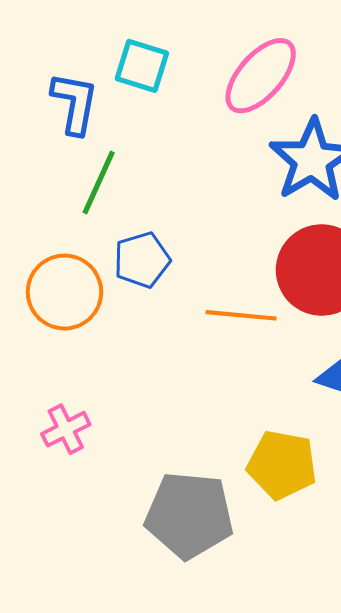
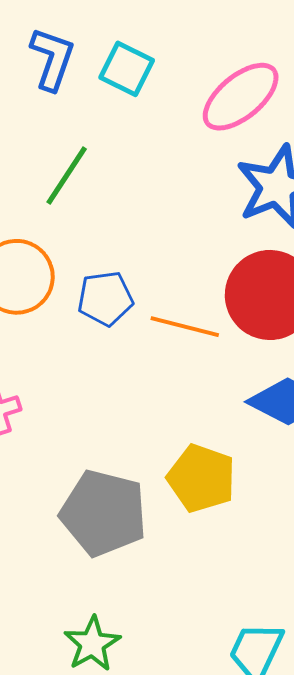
blue L-shape: (75, 103) -> (52, 59), moved
blue pentagon: (142, 260) -> (105, 298), moved

